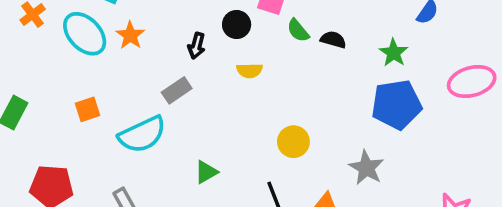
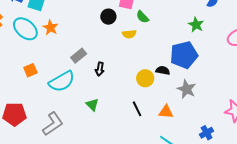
black semicircle: (333, 40) -> (163, 70), moved
black arrow: (197, 46) -> (100, 69), moved
yellow semicircle: (250, 71) -> (129, 34), moved
blue pentagon: (396, 105) -> (184, 55), moved
green triangle: (206, 172) -> (92, 105), moved, turned -40

